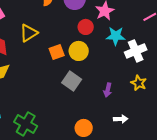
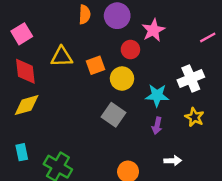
yellow triangle: (29, 33) -> (62, 57), turned 30
cyan star: (116, 36) -> (157, 95), moved
orange square: (57, 52) -> (95, 65), moved

